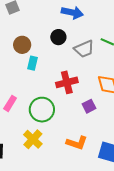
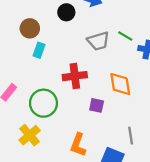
black circle: (58, 37) -> (66, 12), moved
purple square: (89, 106) -> (97, 105), turned 32
orange L-shape: (77, 143) -> (78, 145), turned 85

